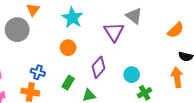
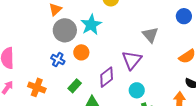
gray circle: (17, 30) -> (65, 30), moved
purple triangle: (114, 32) -> (132, 60), moved
blue cross: (38, 72) -> (58, 60), moved

